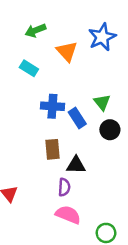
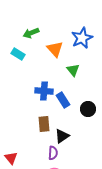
cyan rectangle: (29, 68) -> (18, 54), moved
green triangle: (102, 102) -> (73, 70), moved
black triangle: (76, 165) -> (62, 136), turned -35

